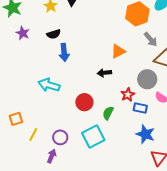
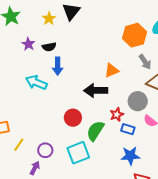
purple star: (23, 33) -> (28, 44), moved
black arrow: (104, 73) -> (96, 90), size x1.6
cyan arrow: (49, 85) -> (36, 82), moved
green semicircle: (108, 113) -> (95, 131), size x1.5
blue star: (145, 134) -> (130, 156), turned -30

